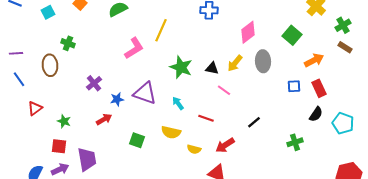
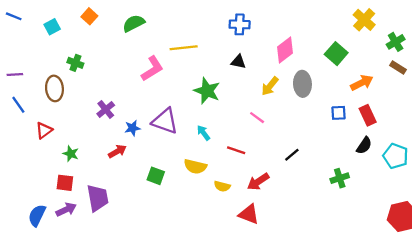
yellow line: (161, 30) -> (184, 48), turned 60
black triangle: (212, 68) -> (238, 62), moved
red triangle: (35, 108) -> (44, 130), moved

